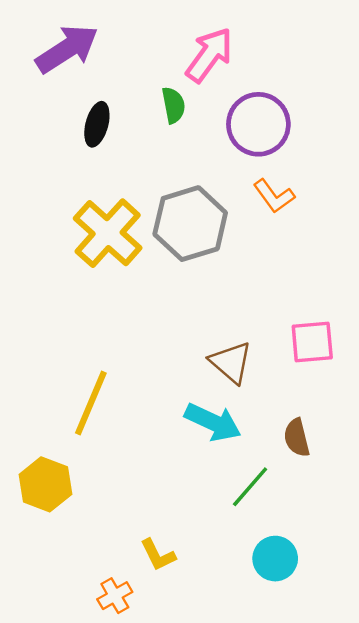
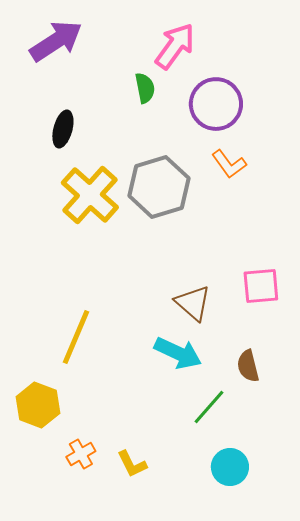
black ellipse: (97, 124) -> (63, 129), moved
orange cross: (115, 596) -> (81, 454), moved

